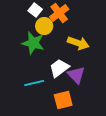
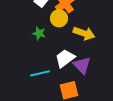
yellow circle: (44, 26) -> (59, 18), moved
green star: (33, 43) -> (39, 33), size x0.6

